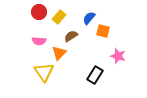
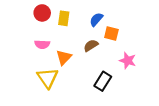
yellow rectangle: (59, 17) -> (64, 18), turned -32
brown semicircle: (71, 36) -> (91, 45), moved

